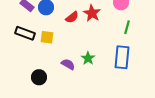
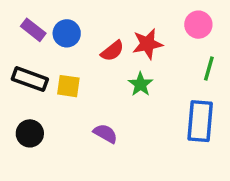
red star: (92, 13) -> (147, 44), turned 30
green star: (88, 58) -> (140, 84), moved
black circle: (39, 77) -> (30, 133), moved

